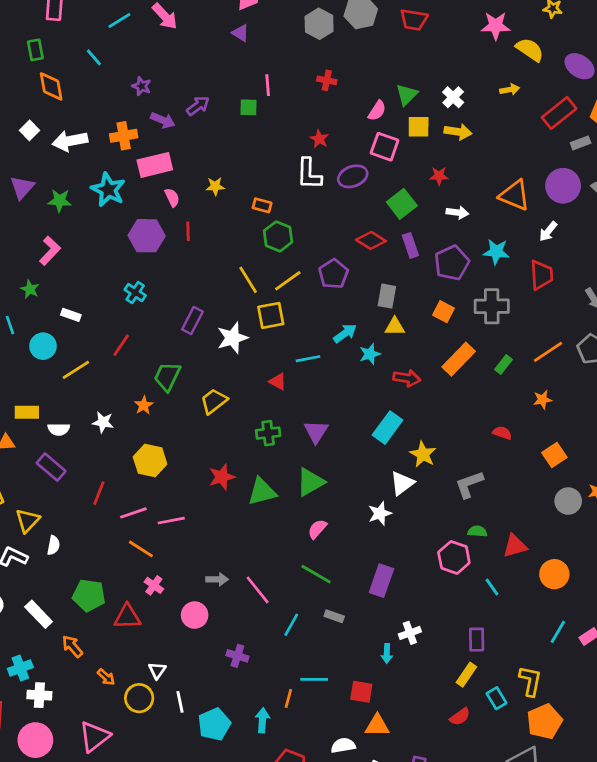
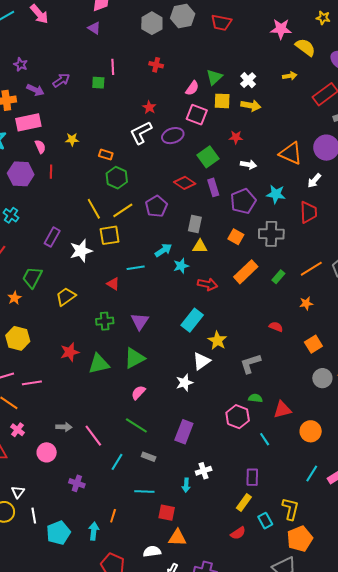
white L-shape: (309, 174) -> (141, 133), turned 60
cyan line: (314, 679) -> (144, 491), moved

